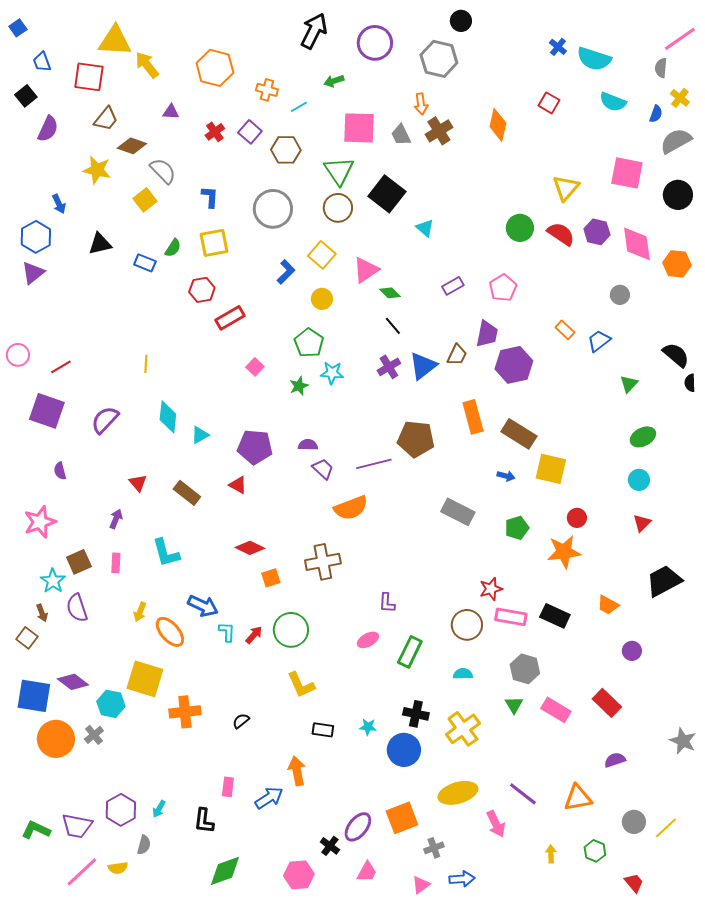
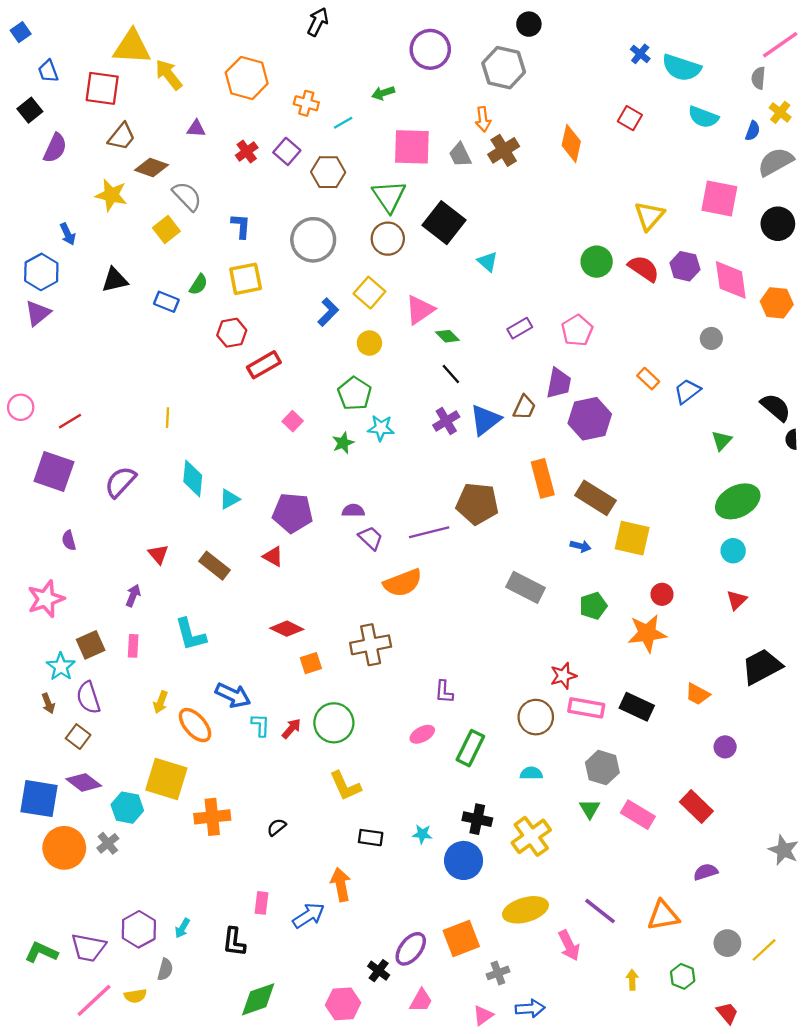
black arrow: (314, 31) -> (318, 22), moved, size x0.7
green ellipse: (643, 437) -> (738, 501), size x1.5
brown square: (27, 638) -> (78, 737), moved

